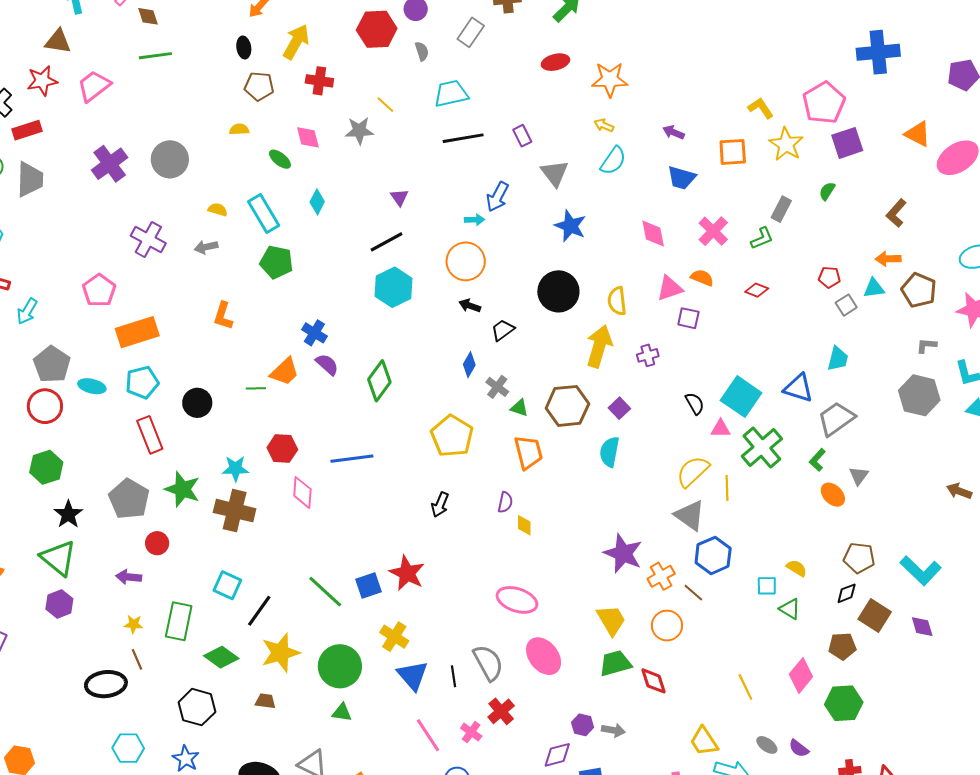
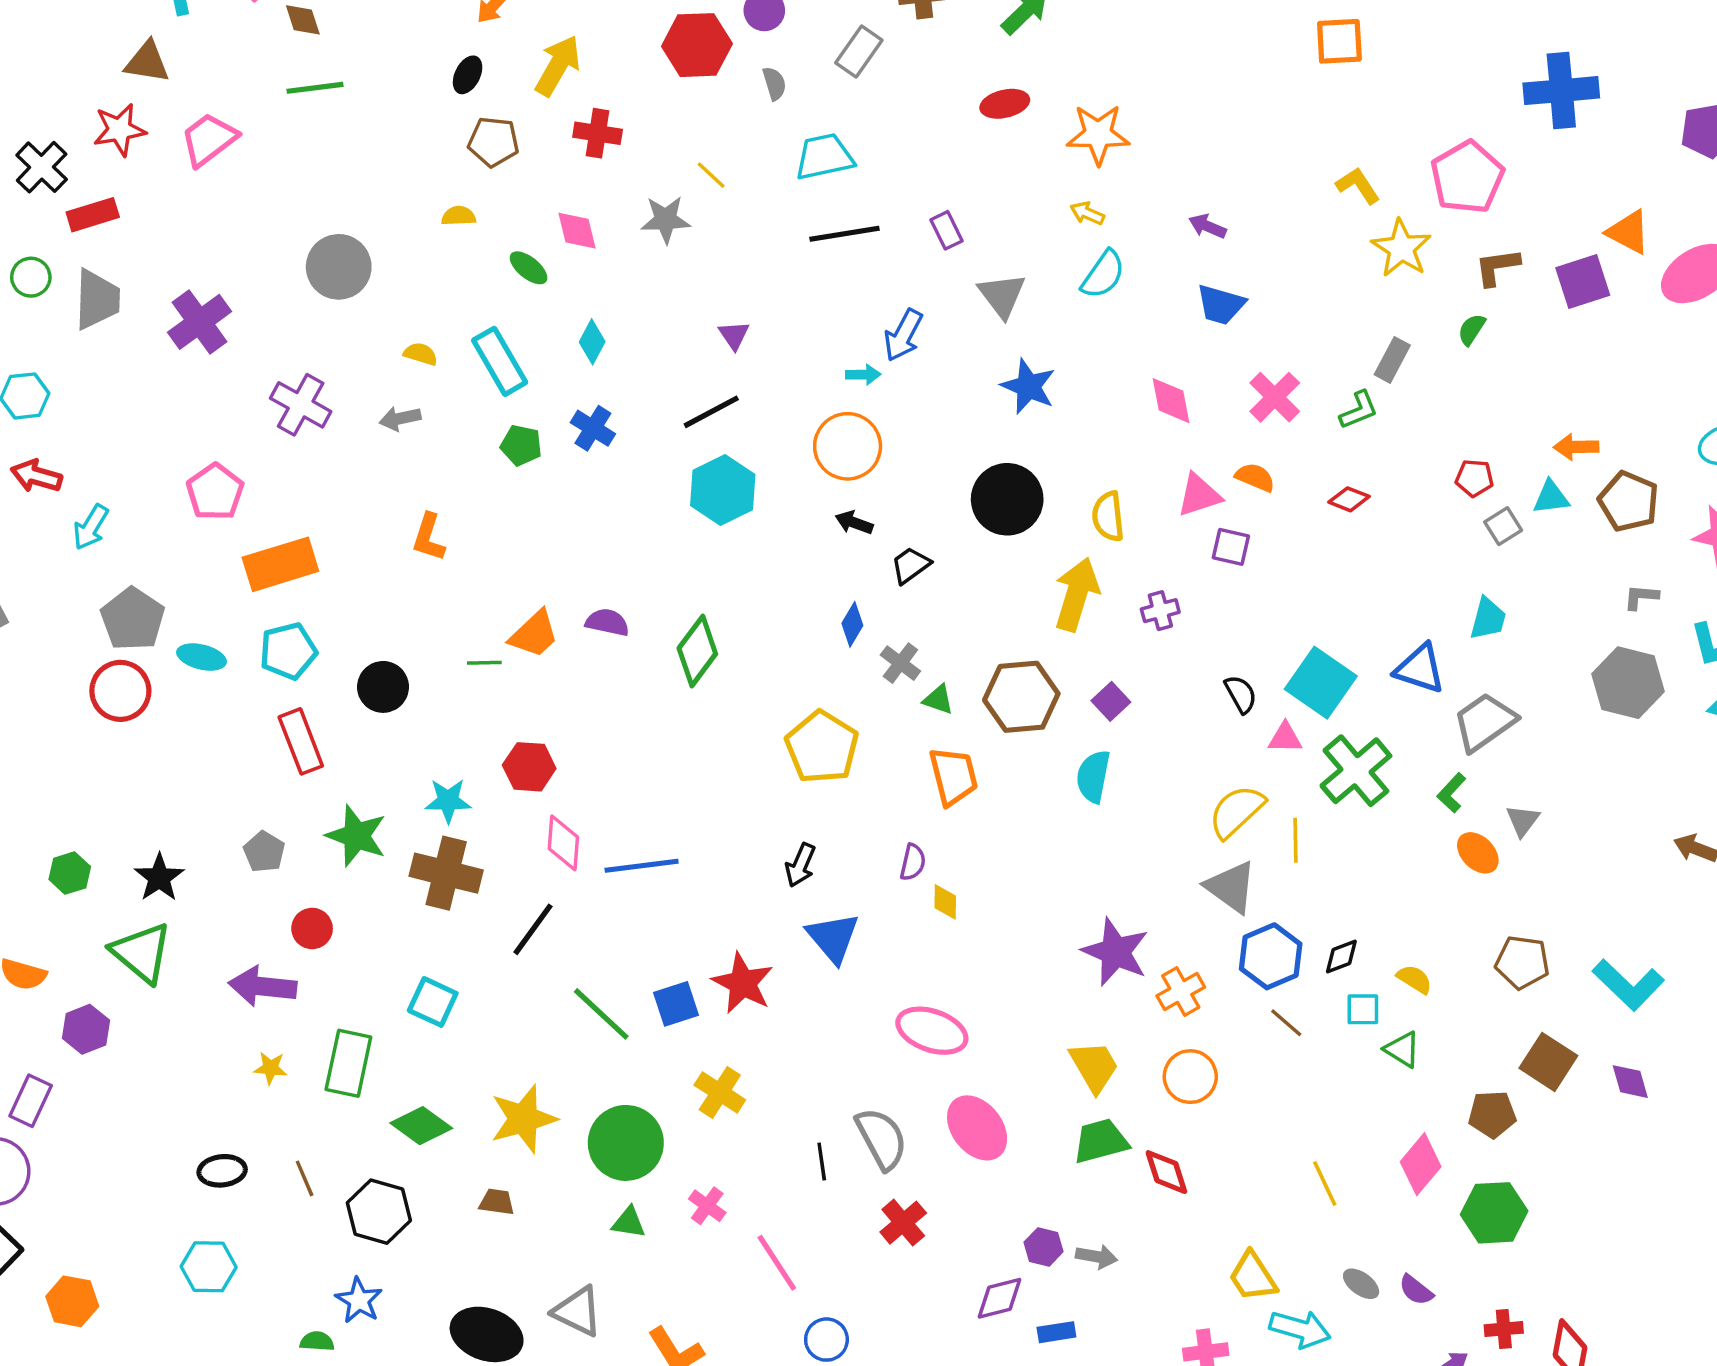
black ellipse: (244, 47) -> (468, 75), turned 35
purple square: (847, 143) -> (1583, 282), moved
orange square: (733, 152) -> (1339, 41), moved
purple cross: (110, 164) -> (199, 322), moved
brown L-shape: (896, 213) -> (1497, 267), moved, turned 40
green pentagon: (276, 262) -> (521, 445), size x0.7
blue cross: (314, 333) -> (593, 428), moved
purple semicircle: (327, 364) -> (607, 622), turned -30
blue line: (352, 459) -> (642, 866), moved
green hexagon: (46, 467) -> (70, 873), moved, size x0.7
gray pentagon: (129, 499) -> (264, 852), size x0.6
purple arrow: (129, 577) -> (263, 986), size x1.5
brown line: (693, 593) -> (1286, 1023), moved
black diamond: (847, 593) -> (1341, 956), moved
purple hexagon: (59, 604) -> (86, 1029), moved
black line: (259, 611) -> (533, 929), moved
brown line: (137, 659) -> (305, 1178), moved
blue triangle: (413, 675) -> (833, 938), moved
black ellipse: (106, 684) -> (222, 1171), size x0.7
pink cross: (471, 732) -> (707, 1206), moved
cyan hexagon: (128, 748) -> (209, 1267), moved

